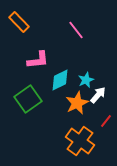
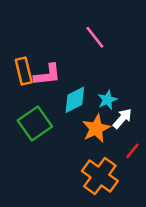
orange rectangle: (19, 22) -> (24, 71), moved, turned 30

